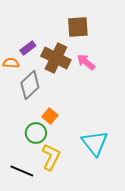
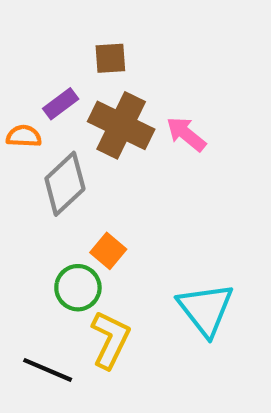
brown square: (78, 27) -> (110, 58), moved, size x0.7

